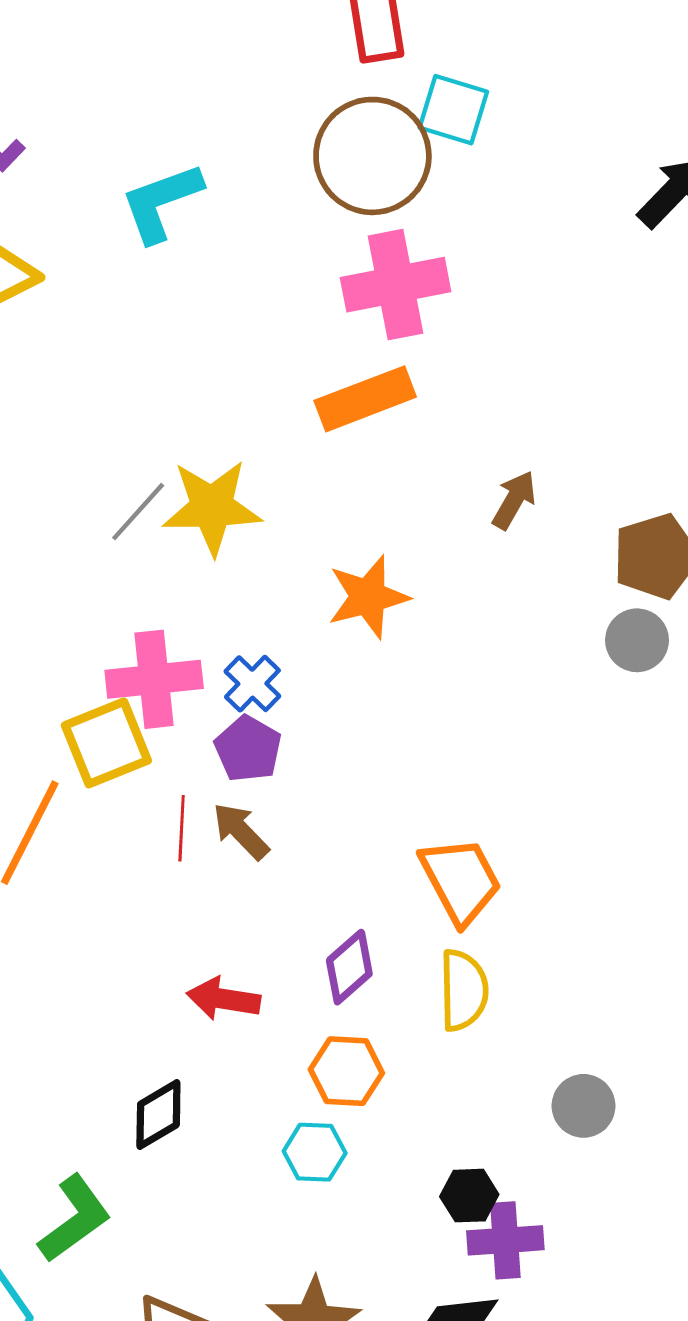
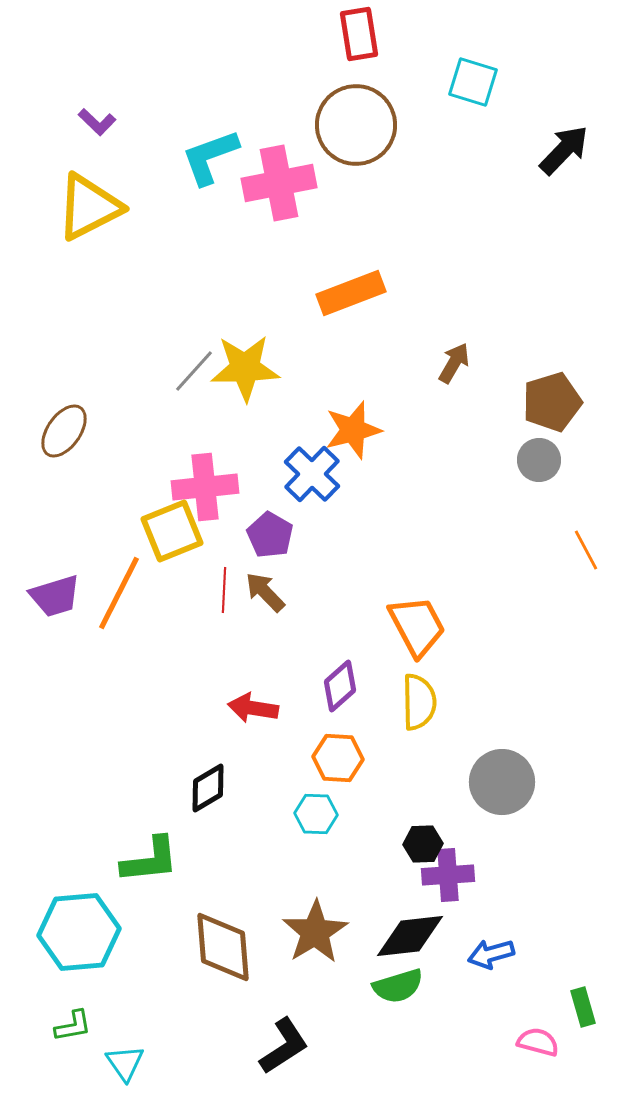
cyan square: (453, 110) -> (473, 82), moved
pink cross: (396, 285) -> (279, 183), moved
blue cross: (252, 684) -> (312, 474), moved, size x1.4
gray circle: (584, 1106) -> (502, 782), size x1.5
green L-shape: (75, 1219) -> (150, 860), turned 30

